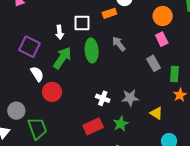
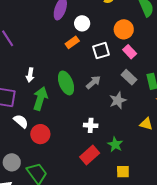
white square: (82, 23) -> (101, 51), moved
white arrow: (60, 32) -> (30, 75), turned 32
gray arrow: (119, 44) -> (93, 82), moved, turned 105
gray star: (130, 98) -> (118, 100), moved

